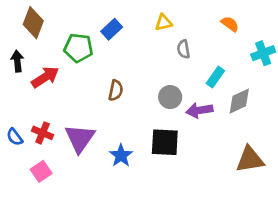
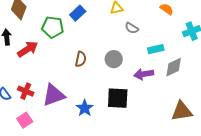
gray semicircle: (183, 49) -> (132, 28), turned -48
cyan rectangle: (215, 77) -> (156, 49), turned 42
gray circle: (170, 97) -> (114, 59), moved
purple triangle: (80, 138) -> (54, 95), turned 35

